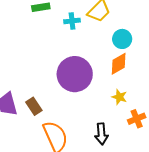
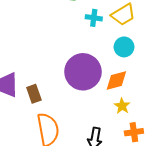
cyan circle: (122, 39) -> (124, 47), moved
orange diamond: (119, 64) -> (116, 80), moved

